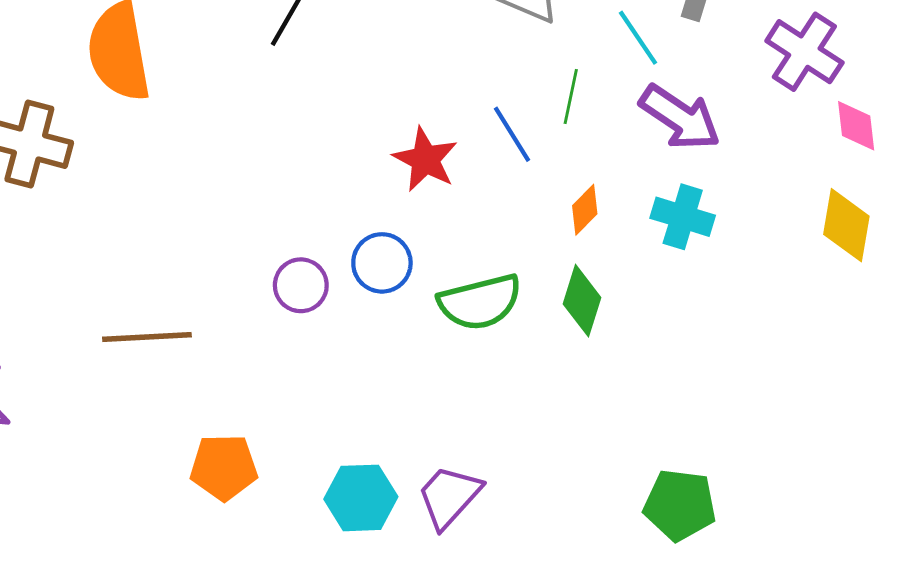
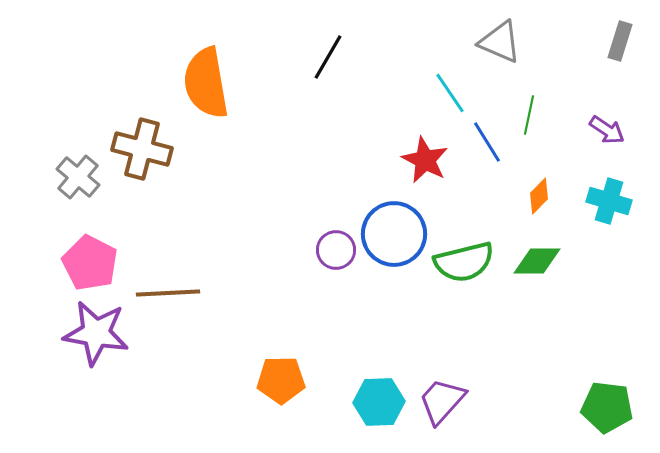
cyan line: (638, 38) -> (450, 93), moved
purple arrow: (680, 117) -> (607, 130), size x0.6
blue circle: (382, 263) -> (394, 234), size x1.5
green diamond: (582, 301) -> (537, 261), turned 72
brown line: (147, 337) -> (168, 293), moved

